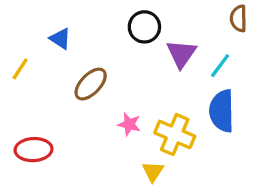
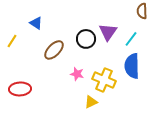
black circle: (144, 27) -> (86, 39), moved
yellow triangle: (153, 171) -> (91, 102), turned 32

